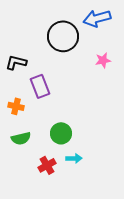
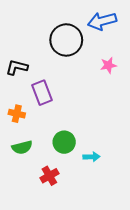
cyan arrow: (74, 158) -> (92, 157), moved

